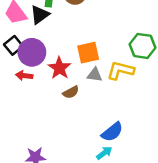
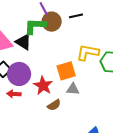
black triangle: (40, 15) -> (23, 42), turned -48
yellow L-shape: (121, 70) -> (88, 52), moved

